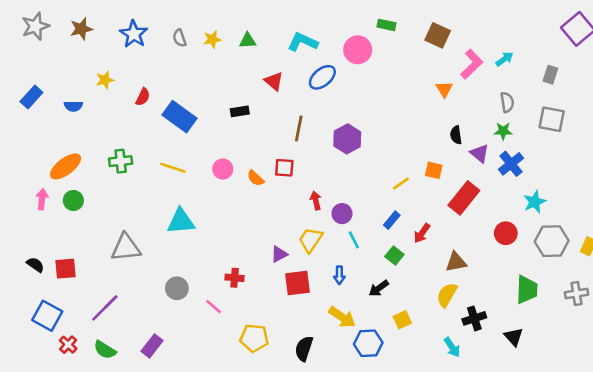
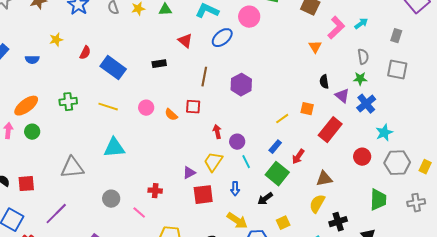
green square: (394, 256) -> (277, 174), size x1.6

